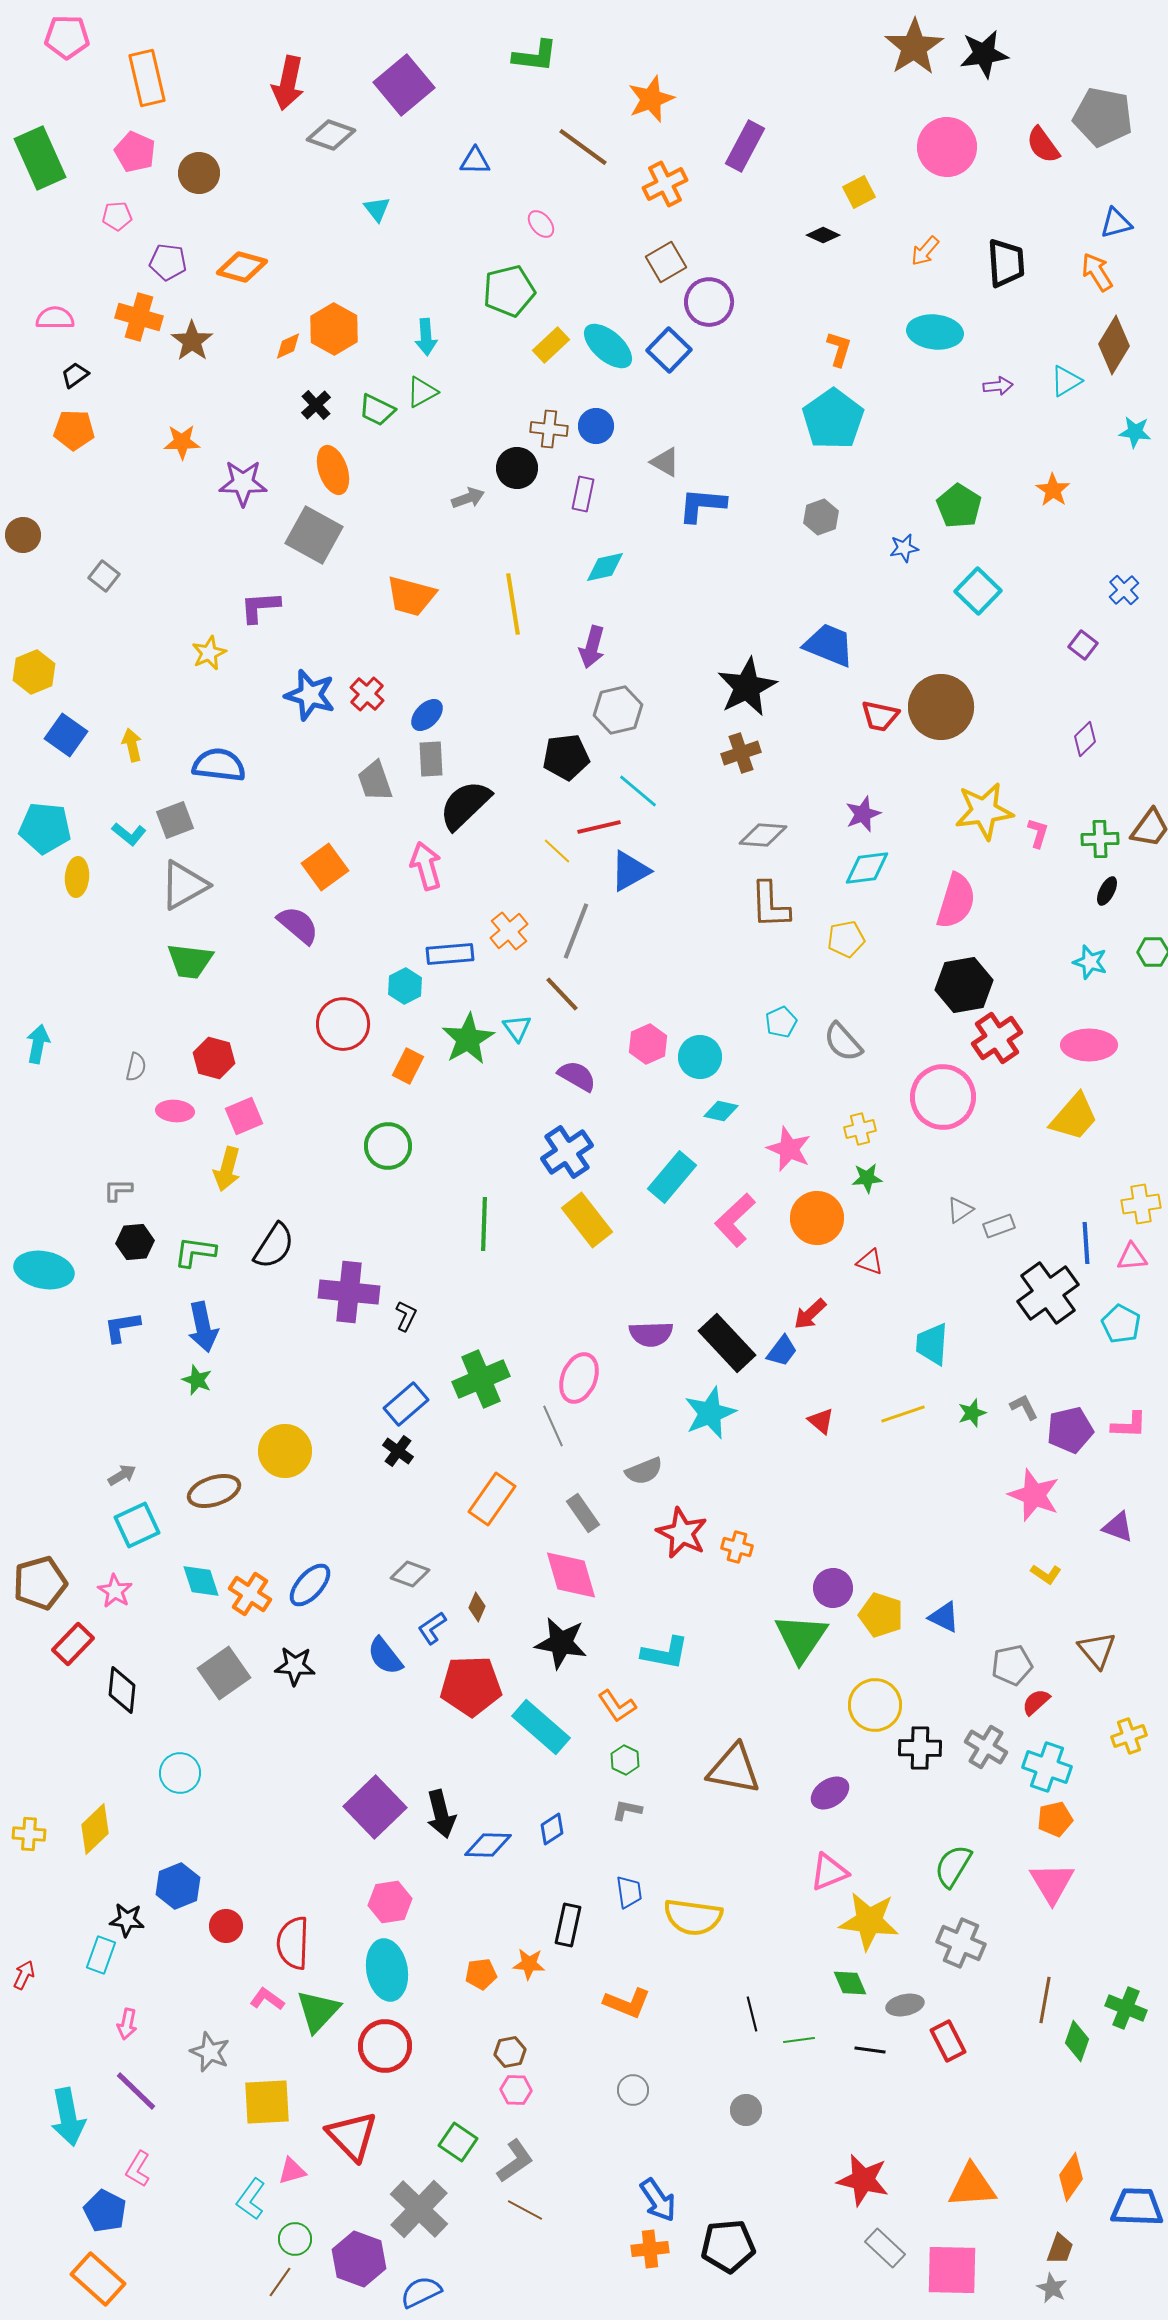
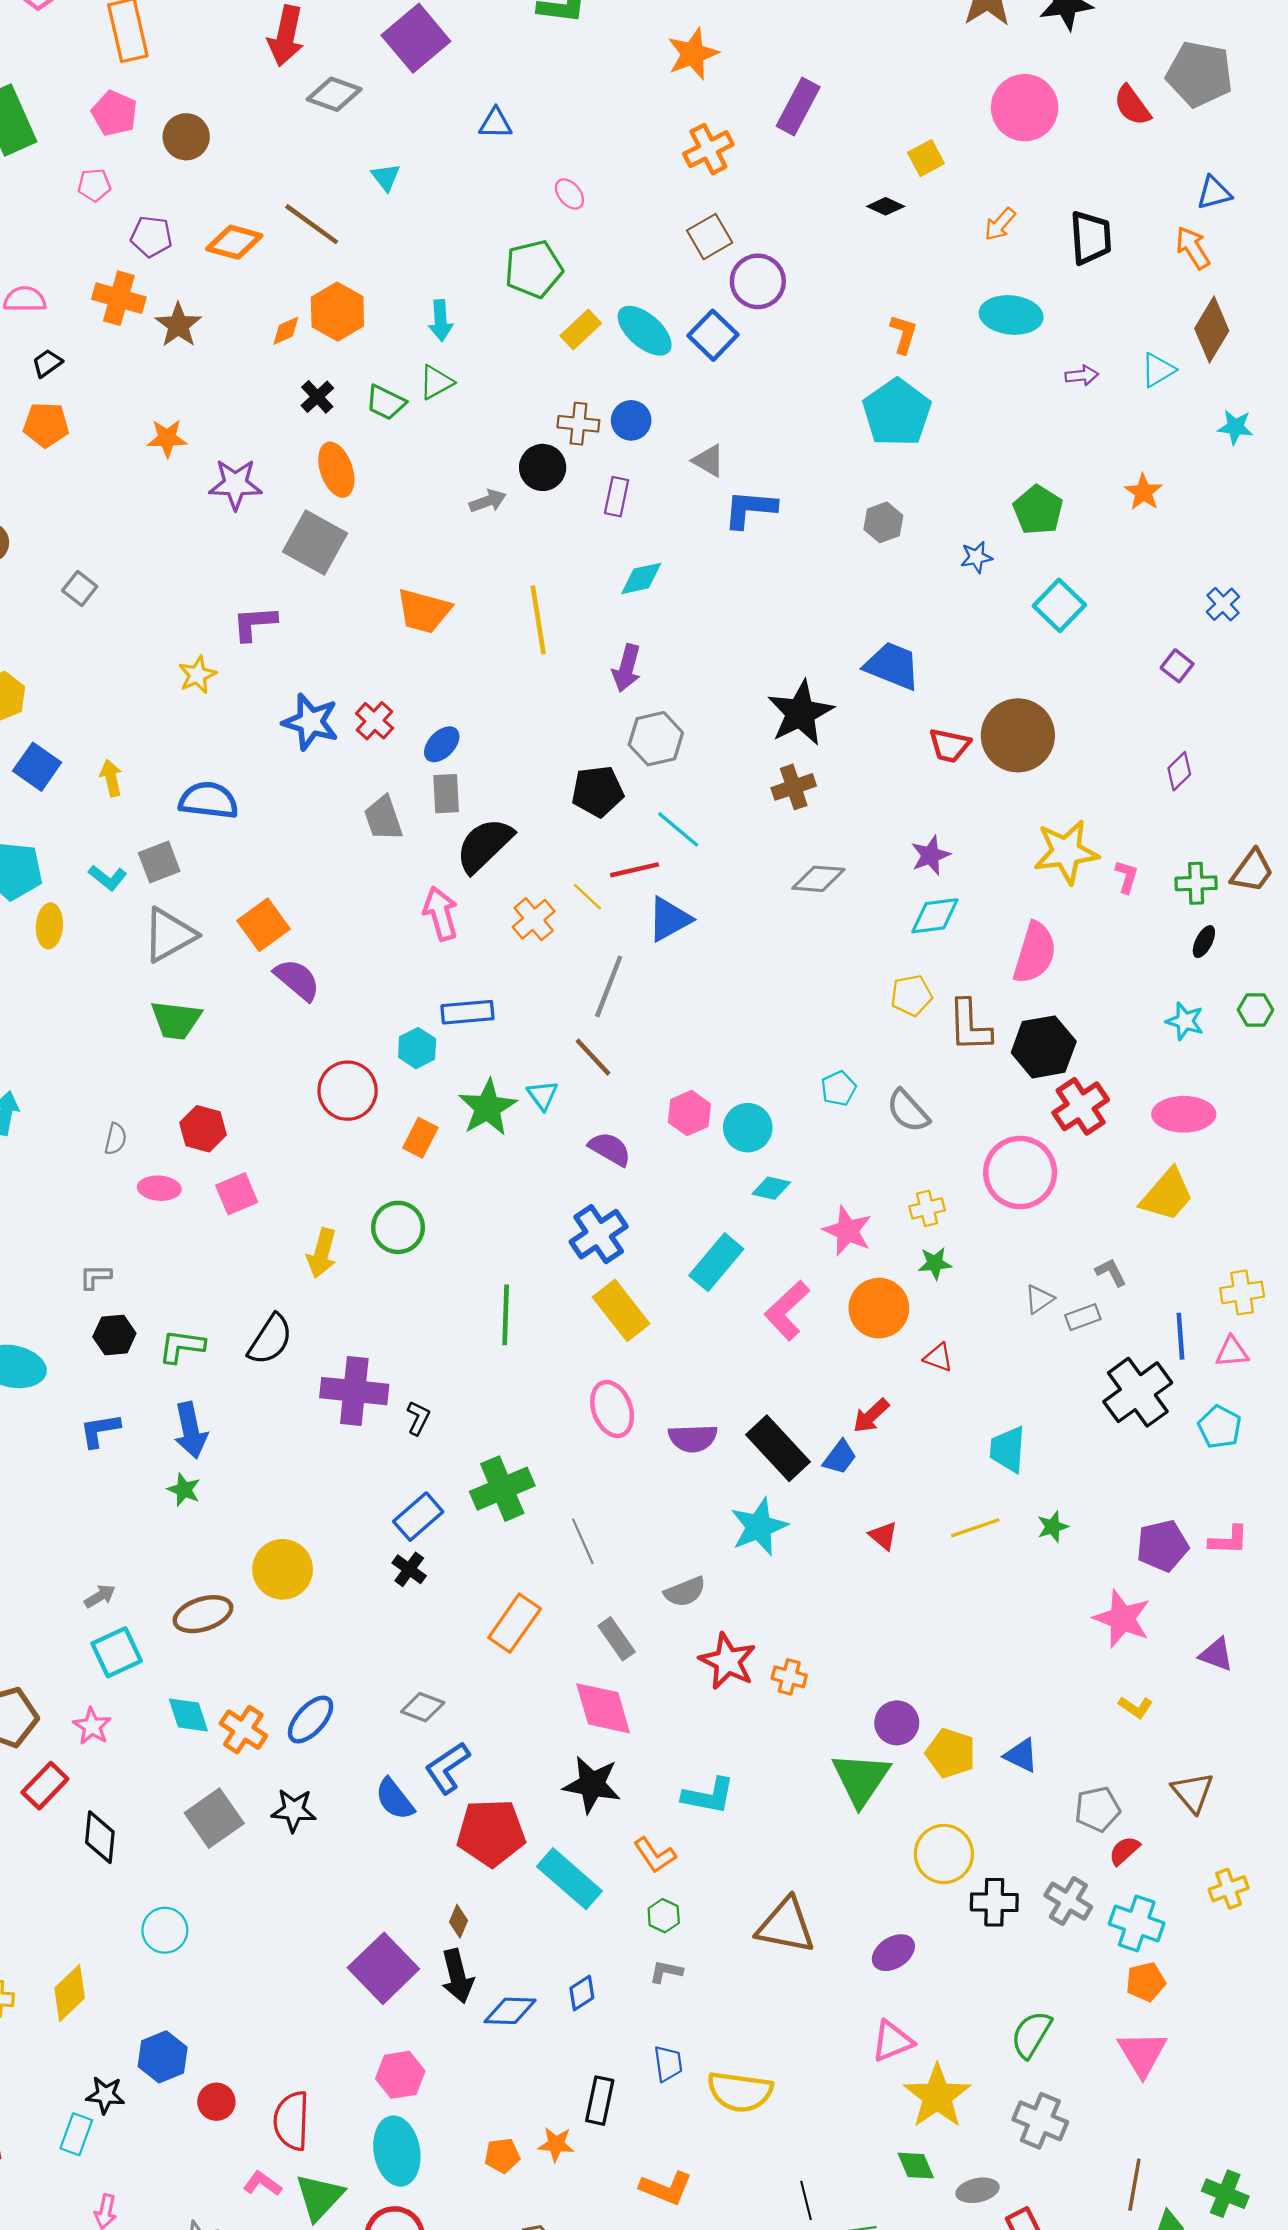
brown line: (583, 147) -> (312, 224), moved
orange square: (325, 867) -> (263, 925), moved
brown L-shape: (770, 905) -> (970, 1026), moved
orange cross: (509, 931) -> (534, 919), moved
yellow arrow: (227, 1169) -> (322, 1253), moved
pink ellipse: (579, 1378) -> (612, 1409), moved, turned -42
gray L-shape: (1024, 1407) -> (1111, 1272), moved
brown diamond: (477, 1607) -> (459, 1921), moved
blue L-shape: (432, 1628) -> (447, 1768), size x1.4
yellow star: (869, 1921) -> (937, 2096), turned 30

